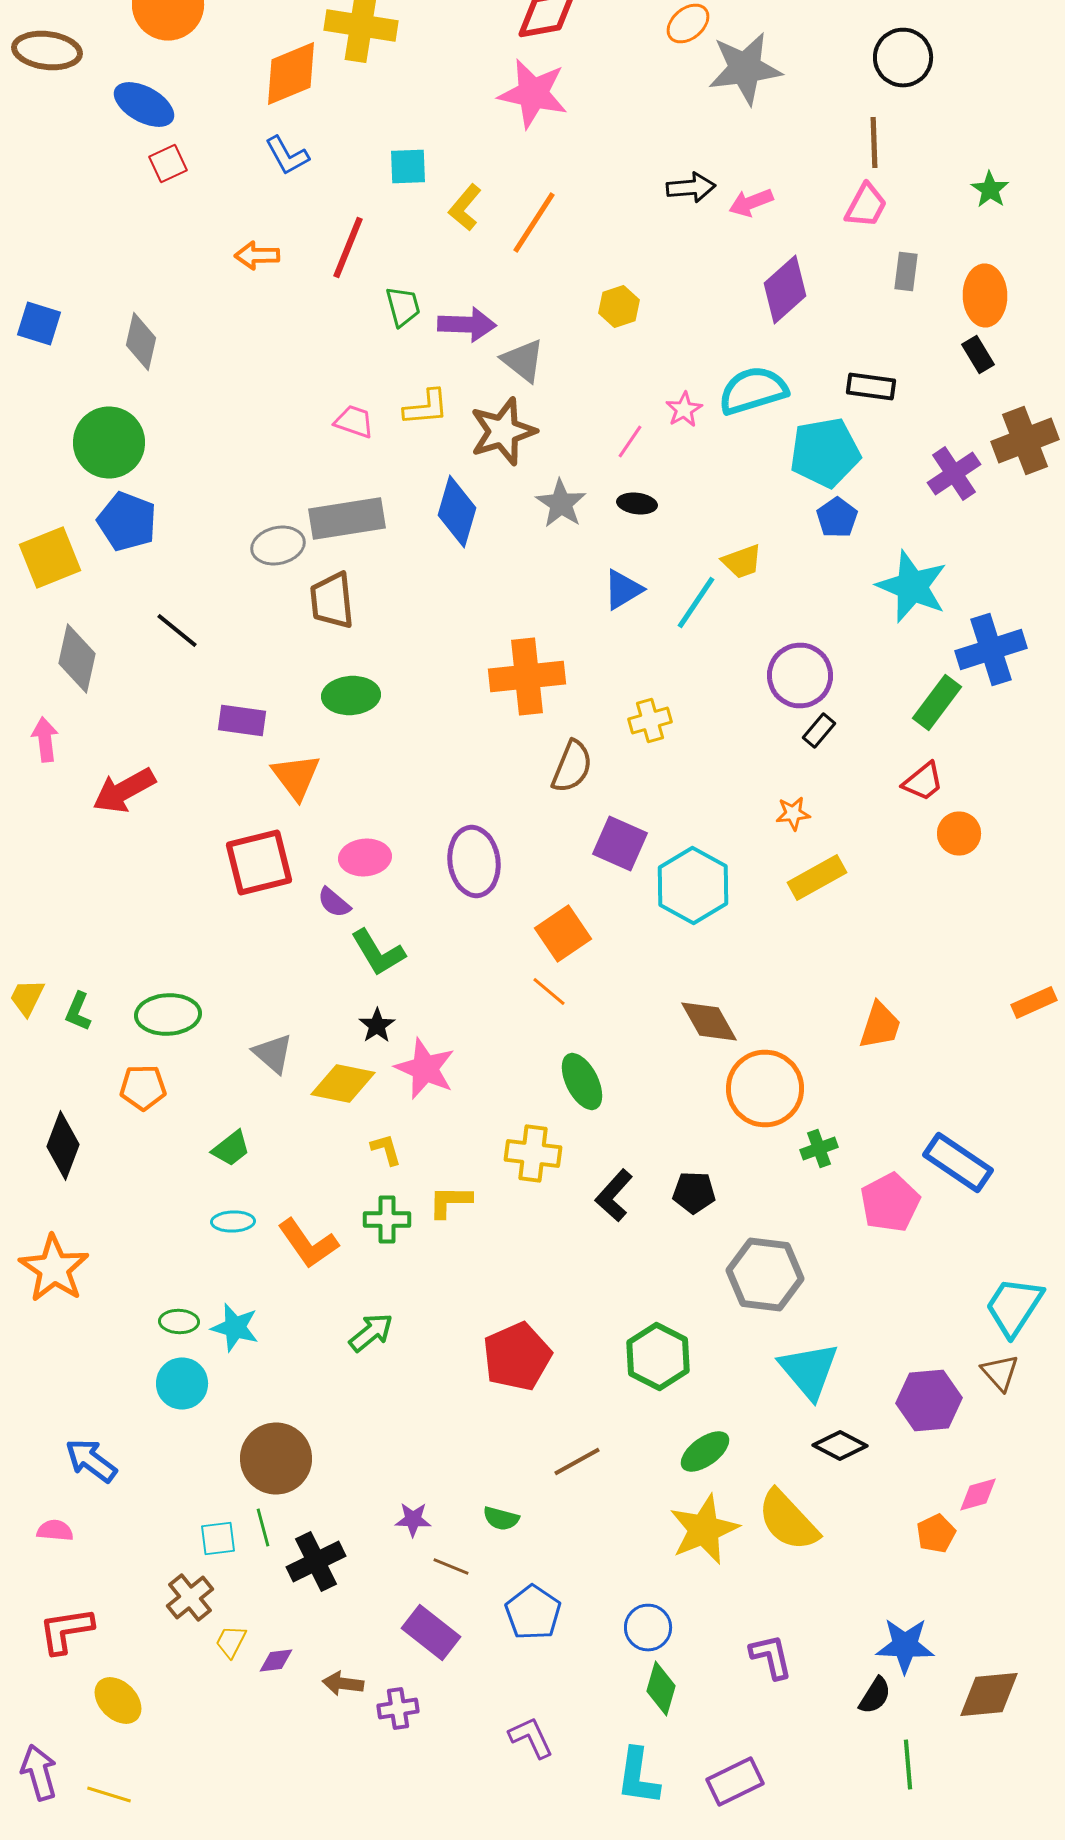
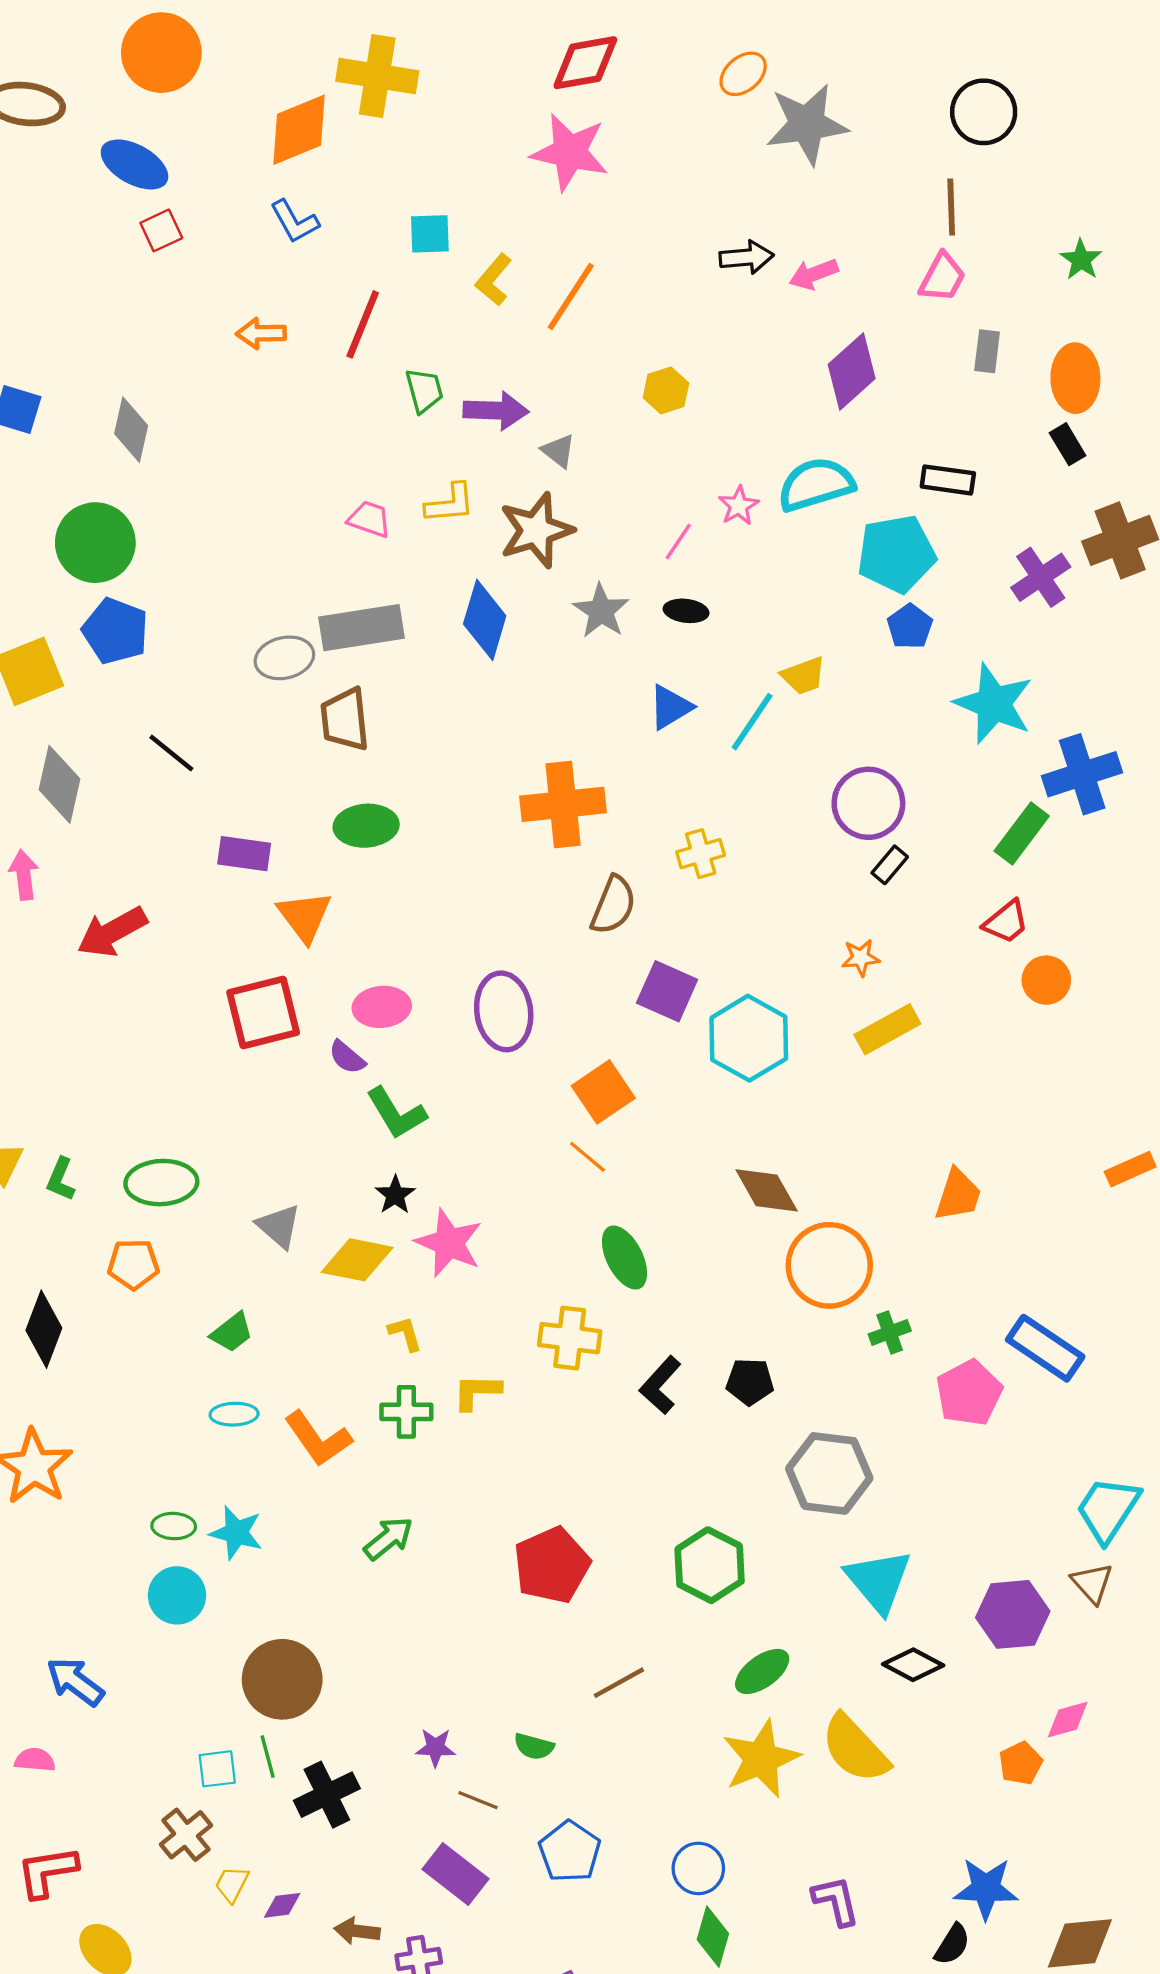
gray triangle: (523, 360) -> (559, 451), size x0.7

